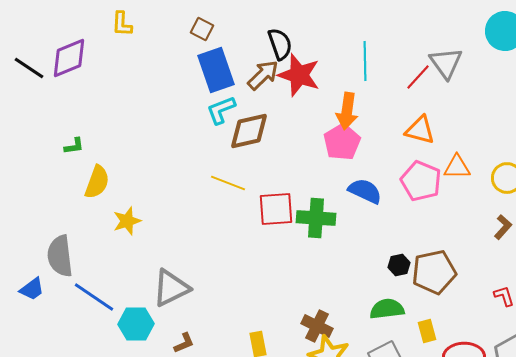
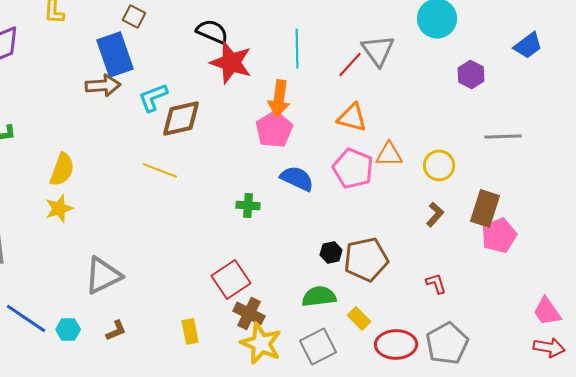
black semicircle: (280, 44) -> (212, 31), turned -48
blue rectangle: (216, 70) -> (115, 54), moved
brown arrow: (263, 75) -> (103, 85), moved, turned 40
yellow semicircle: (97, 182) -> (62, 169), moved
red square: (276, 209) -> (231, 279), moved, turned -30
green cross: (316, 218) -> (248, 205), size x0.6
blue line: (94, 297) -> (26, 318), moved
cyan hexagon: (136, 324) -> (68, 329), moved, size x0.7
yellow rectangle: (427, 331) -> (359, 318), turned -30

